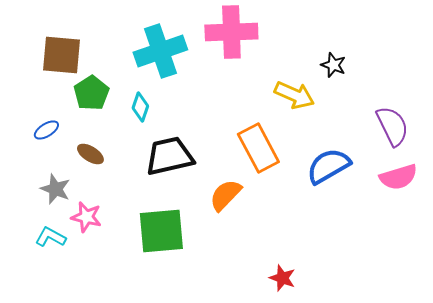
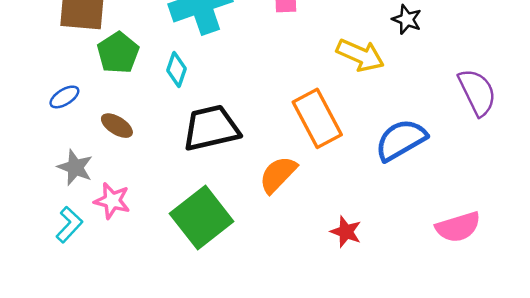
pink semicircle: (398, 177) -> (458, 227), moved
green square: (161, 231) -> (202, 217), turned -33
cyan L-shape: (50, 237) -> (69, 225), turned 104
red star: (282, 278) -> (346, 232), moved

